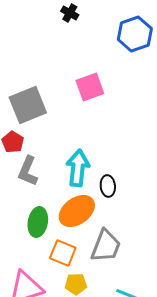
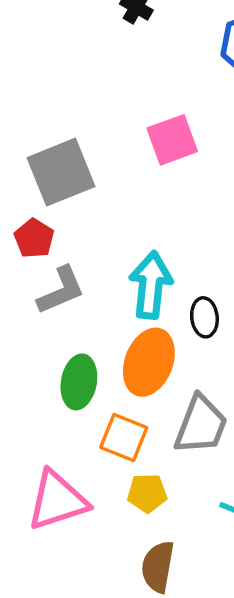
gray L-shape: (28, 171) -> (61, 290), turned -136
orange ellipse: (77, 211) -> (149, 362), turned -33

